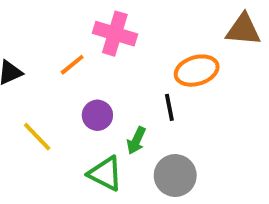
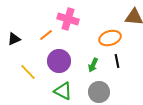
black line: (169, 107) -> (117, 61), moved
purple circle: (97, 115) -> (59, 61), size x1.5
green arrow: (136, 141) -> (93, 65), moved

